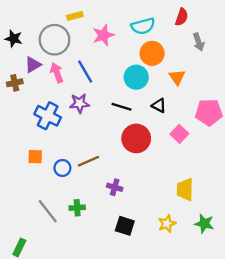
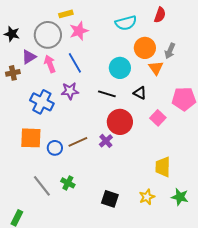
pink star: (103, 35) -> (79, 31), moved
gray arrow: (199, 42) -> (170, 51), moved, turned 42
orange circle: (152, 53) -> (145, 48), moved
orange square: (35, 157) -> (31, 138), size x1.6
purple cross: (115, 187) -> (106, 141), moved, turned 32
green cross: (77, 208) -> (68, 183), turned 32

